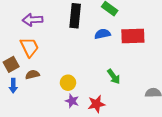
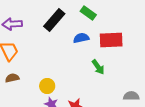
black rectangle: (75, 16) -> (54, 20), turned 35
green arrow: (114, 77) -> (98, 67), moved

